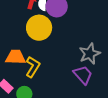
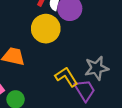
yellow L-shape: (33, 67) -> (66, 77), moved, turned -75

